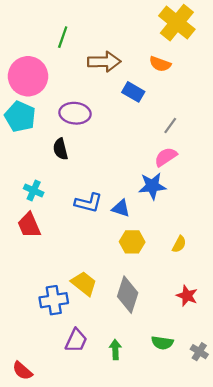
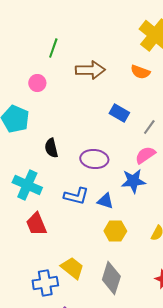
pink circle: (28, 76) -> (37, 83), moved, size x0.5
blue rectangle: (133, 92) -> (119, 113), moved
purple ellipse: (75, 113) -> (94, 159), moved
cyan cross: (34, 190) -> (27, 185), size x1.6
red trapezoid: (29, 225) -> (36, 224), moved

